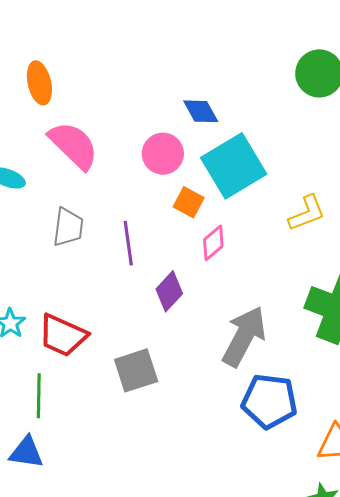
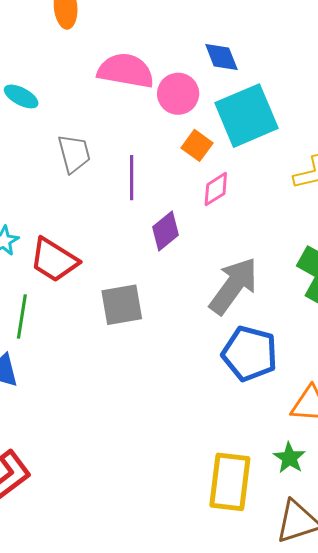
pink semicircle: (73, 145) -> (126, 71), moved, turned -42
gray trapezoid: (68, 227) -> (74, 154), turned -30

